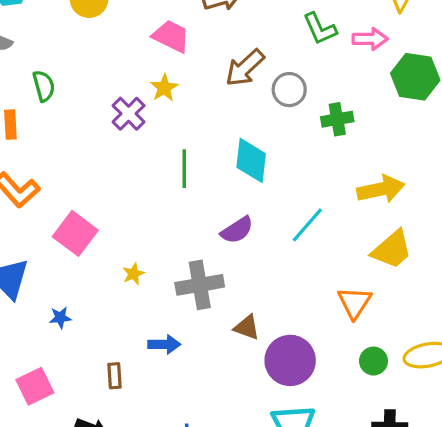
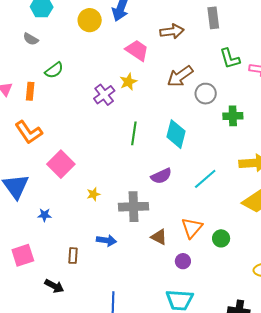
green semicircle: (44, 86) -> (54, 70), turned 60
orange triangle: (355, 303) -> (192, 228), moved
purple circle: (290, 360) -> (183, 261), size x0.5
green circle: (374, 361) -> (221, 238), moved

